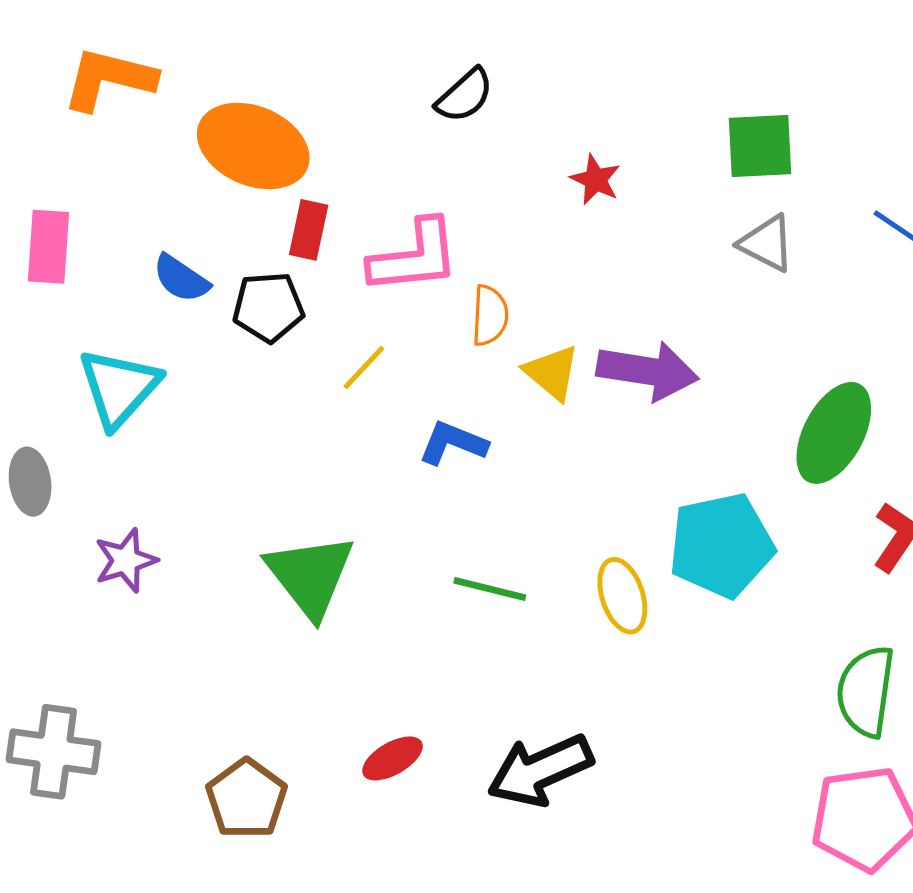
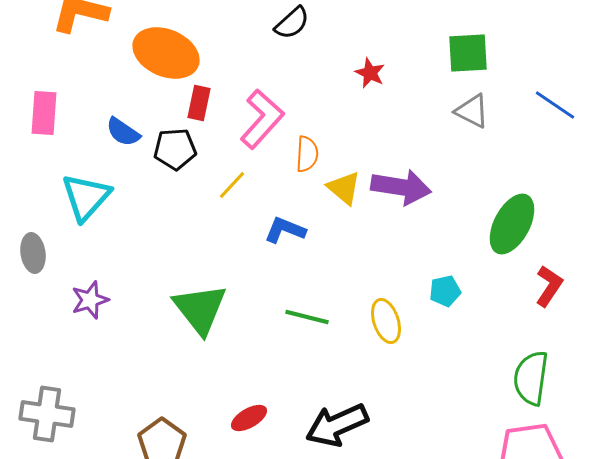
pink L-shape: (414, 257) -> (262, 119), turned -42
cyan pentagon: (721, 545) -> (445, 291), size x0.5

